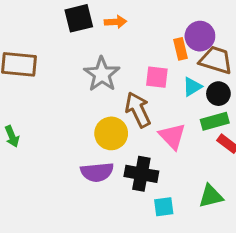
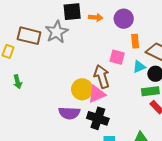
purple circle: (200, 36) -> (124, 19), moved
gray star: (102, 74) -> (57, 32), moved
pink triangle: (172, 136) -> (97, 94), moved, turned 42

